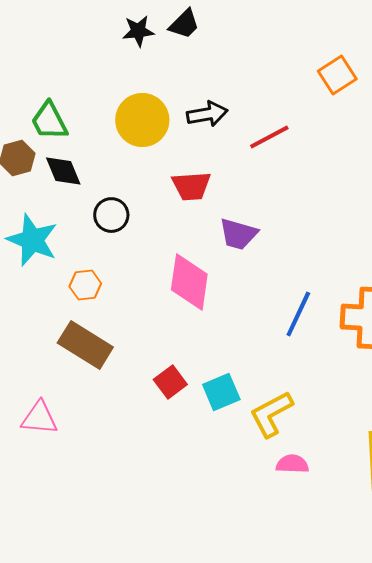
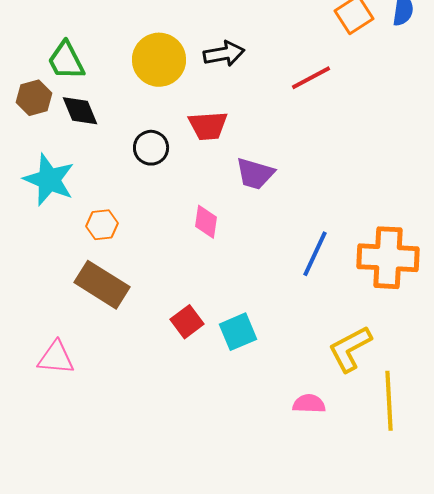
red line: (269, 137) -> (311, 78), moved
black circle: (111, 215) -> (151, 148), moved
pink diamond: (189, 282) -> (206, 222), size x0.6
yellow L-shape: (271, 414) -> (350, 349), moved

